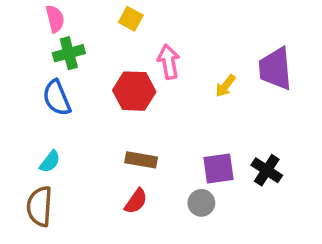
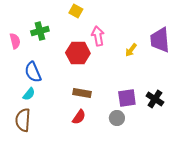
pink semicircle: (55, 19) -> (15, 41), moved
blue semicircle: (57, 98) -> (33, 72), moved

